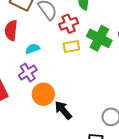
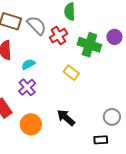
yellow rectangle: (71, 47) -> (71, 73), moved, turned 56
orange circle: (43, 94) -> (31, 124), moved

